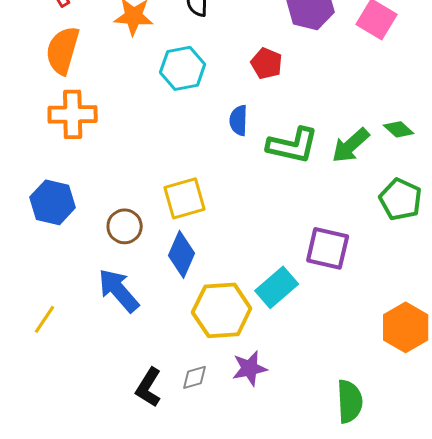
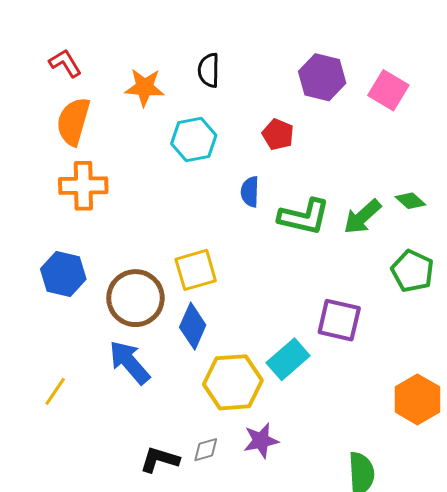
brown circle: (125, 226) -> (135, 298), size x1.6
black L-shape: (149, 387) -> (160, 460), turned 75

